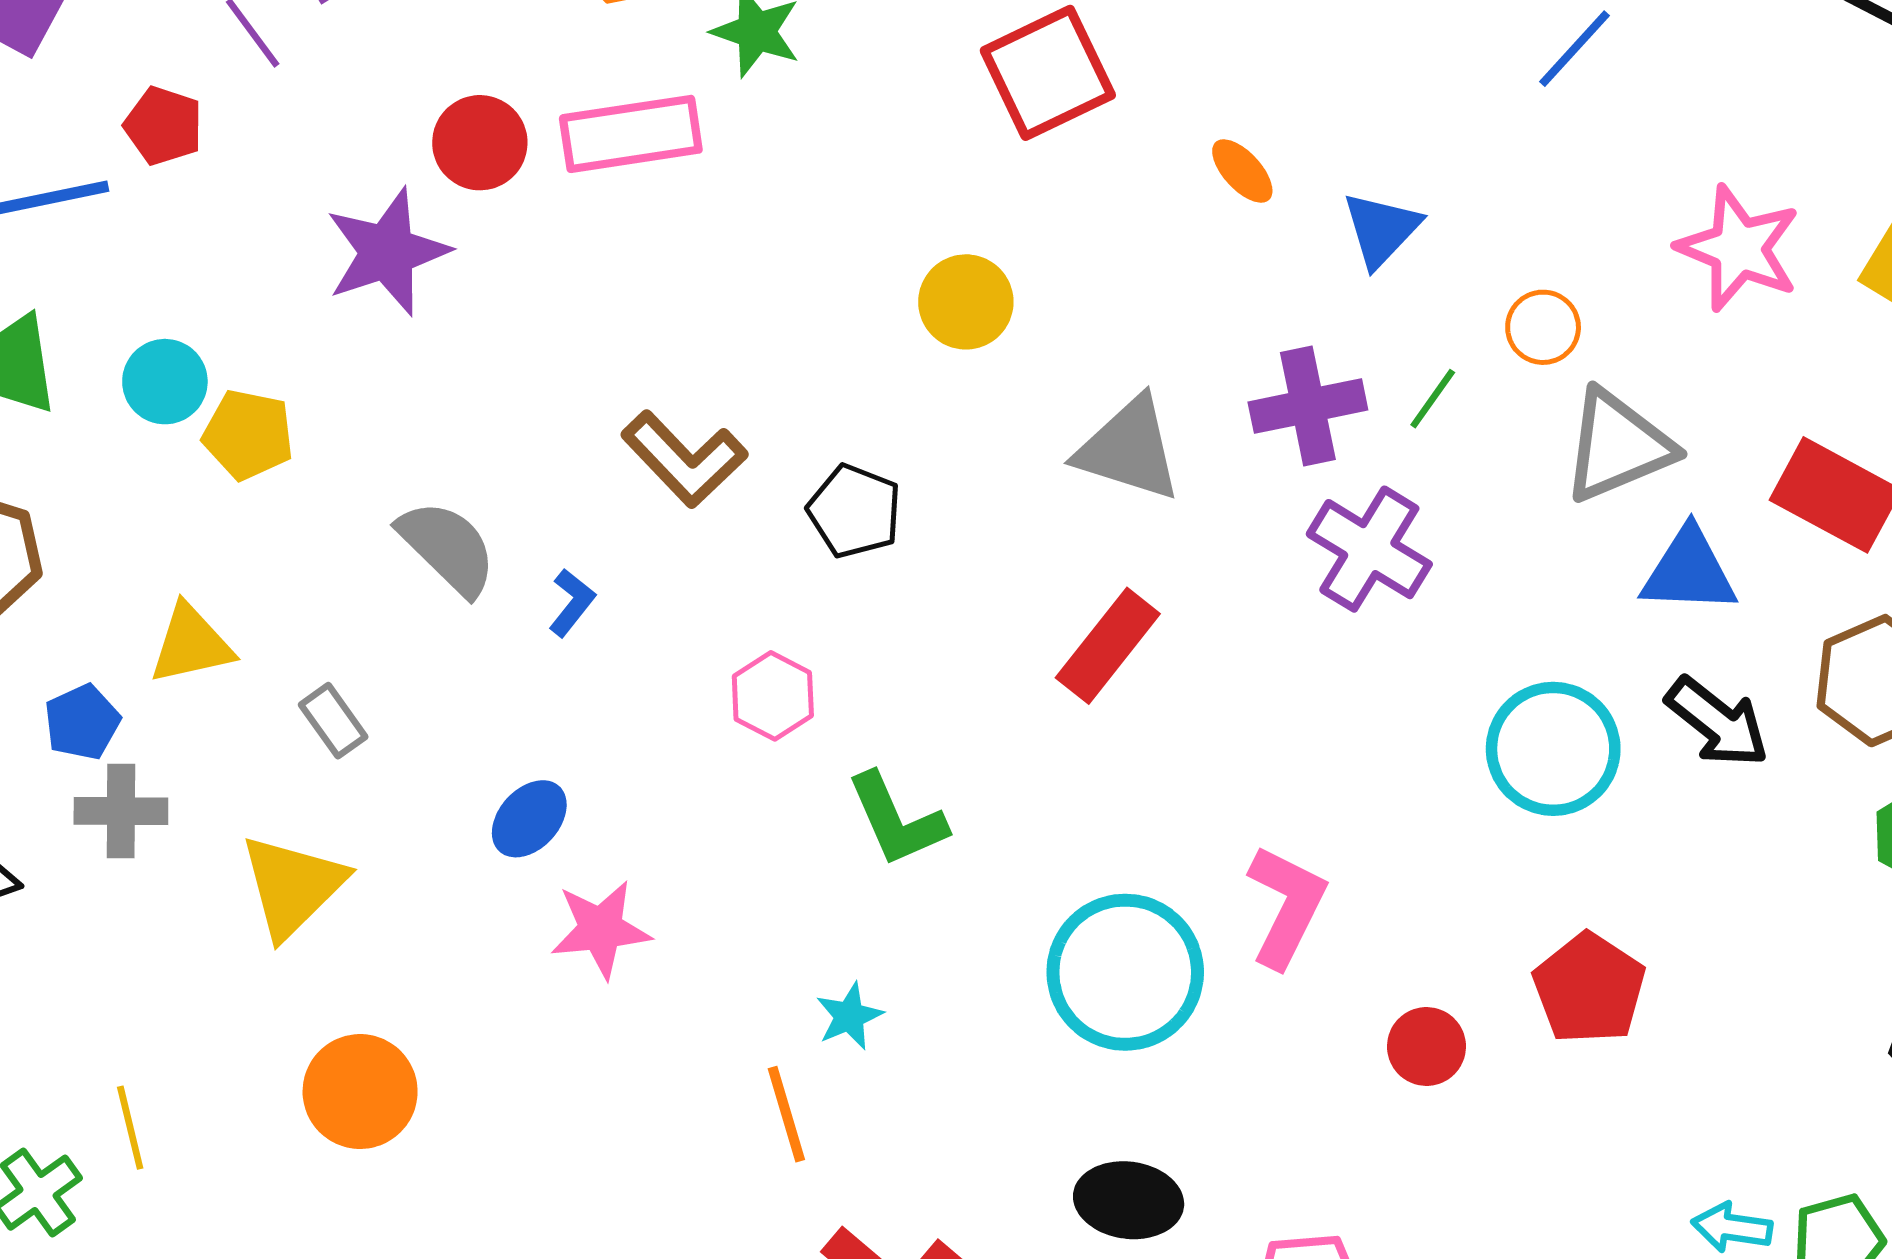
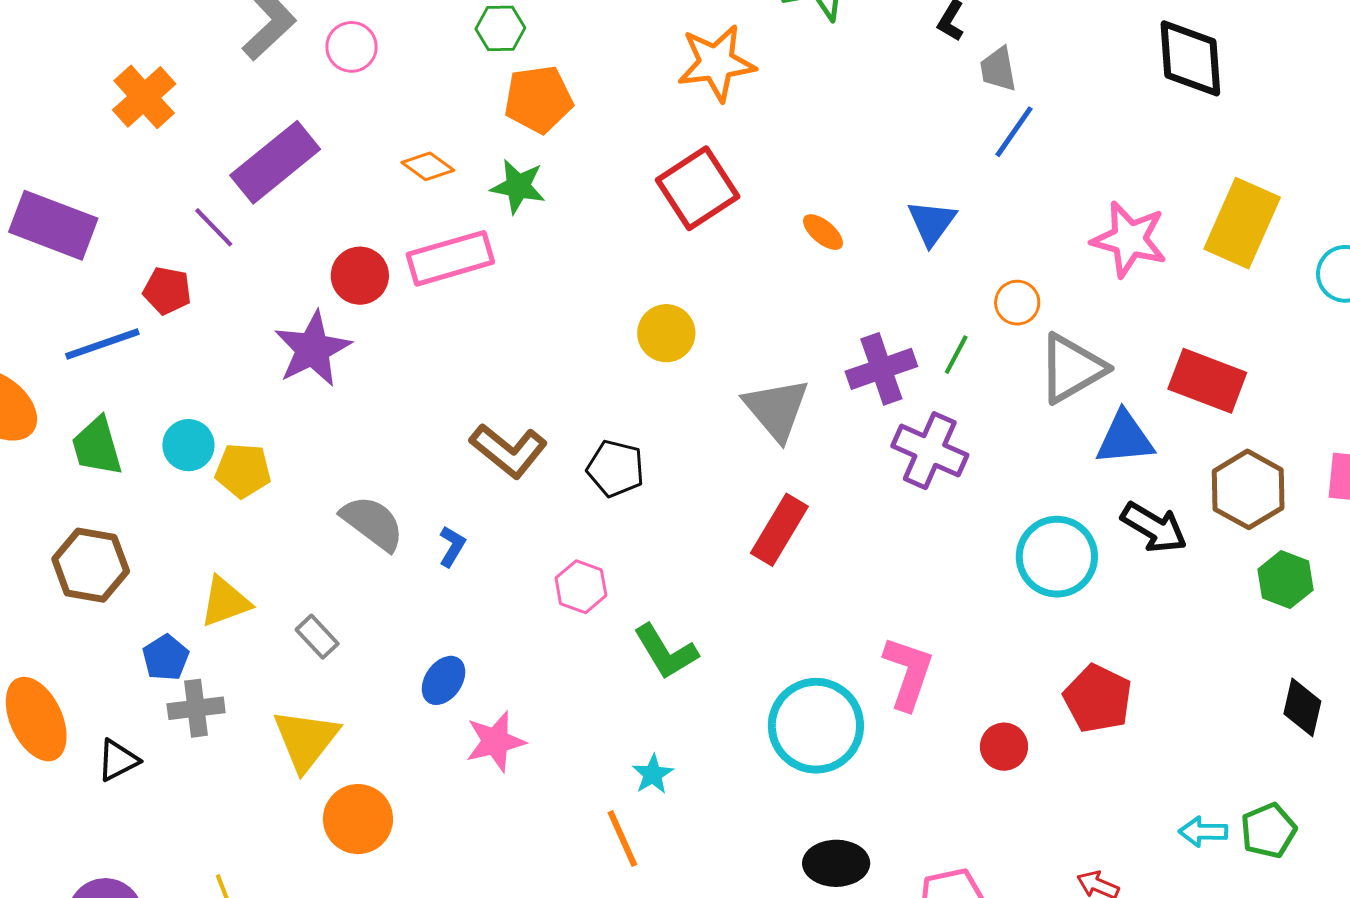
blue triangle: (1381, 229) -> (932, 223), moved
gray triangle: (1129, 449) -> (777, 409), turned 40
orange circle: (360, 1092) -> (358, 819), moved

